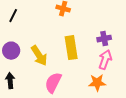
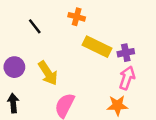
black line: (13, 16) -> (35, 26), moved, turned -64
yellow rectangle: (71, 48) -> (97, 47), moved, turned -55

